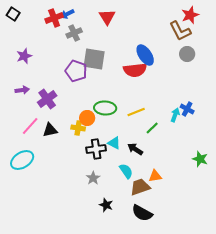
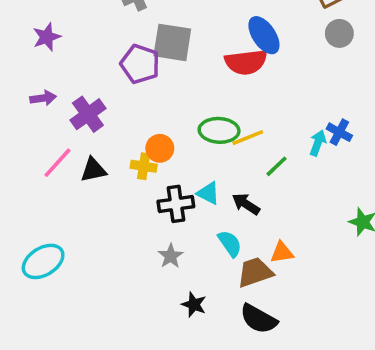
green ellipse: (105, 108) -> (219, 130), moved
cyan ellipse: (22, 160) -> (43, 261), moved

